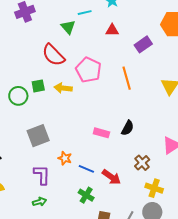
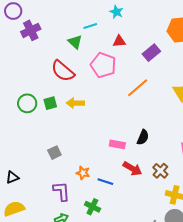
pink pentagon: (88, 70) -> (103, 65), moved
orange line: (127, 78) -> (138, 88), turned 70
green circle: (18, 96) -> (27, 103), moved
gray square: (38, 136) -> (54, 153), size x0.6
red arrow: (111, 177) -> (132, 169), moved
green cross: (86, 195) -> (92, 207), moved

